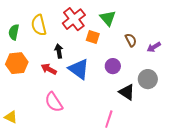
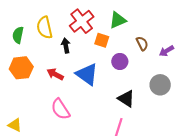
green triangle: (108, 18) -> (118, 20), turned 48
black arrow: (59, 51) -> (66, 46), moved
purple circle: (113, 66) -> (120, 61), moved
black triangle: (127, 92) -> (126, 99), moved

